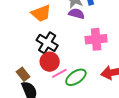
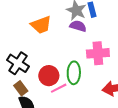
black cross: (47, 43) -> (18, 63), moved
green ellipse: (76, 77) -> (74, 73), moved, turned -55

